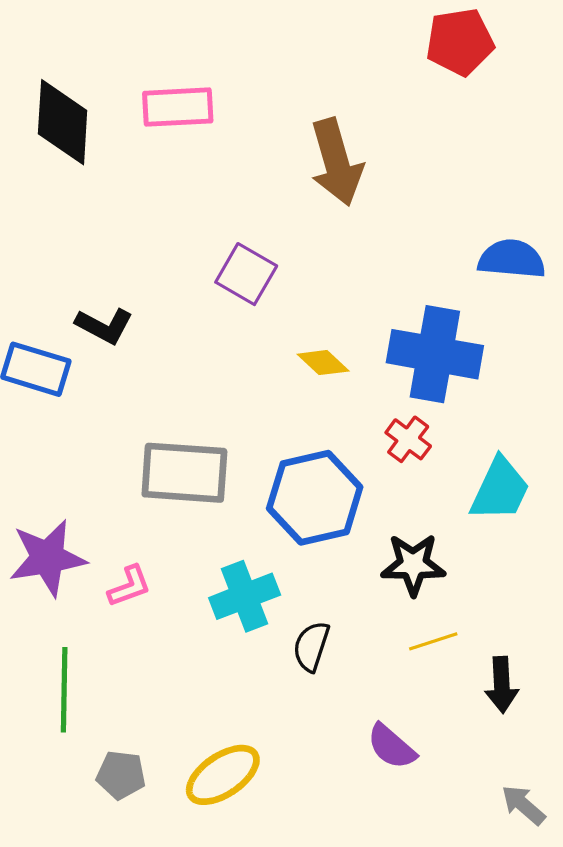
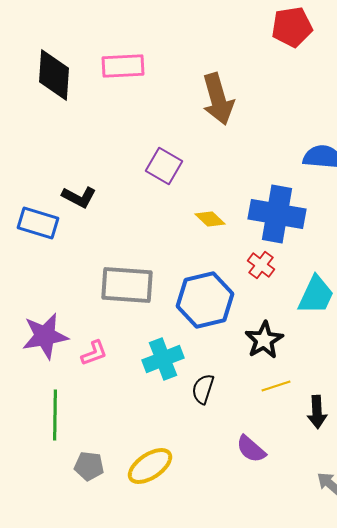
black star: (413, 565) -> (264, 340), turned -30

